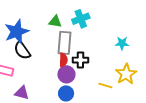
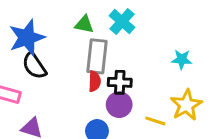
cyan cross: (81, 19) -> (122, 21), turned -30
purple circle: (66, 74) -> (119, 105), moved

